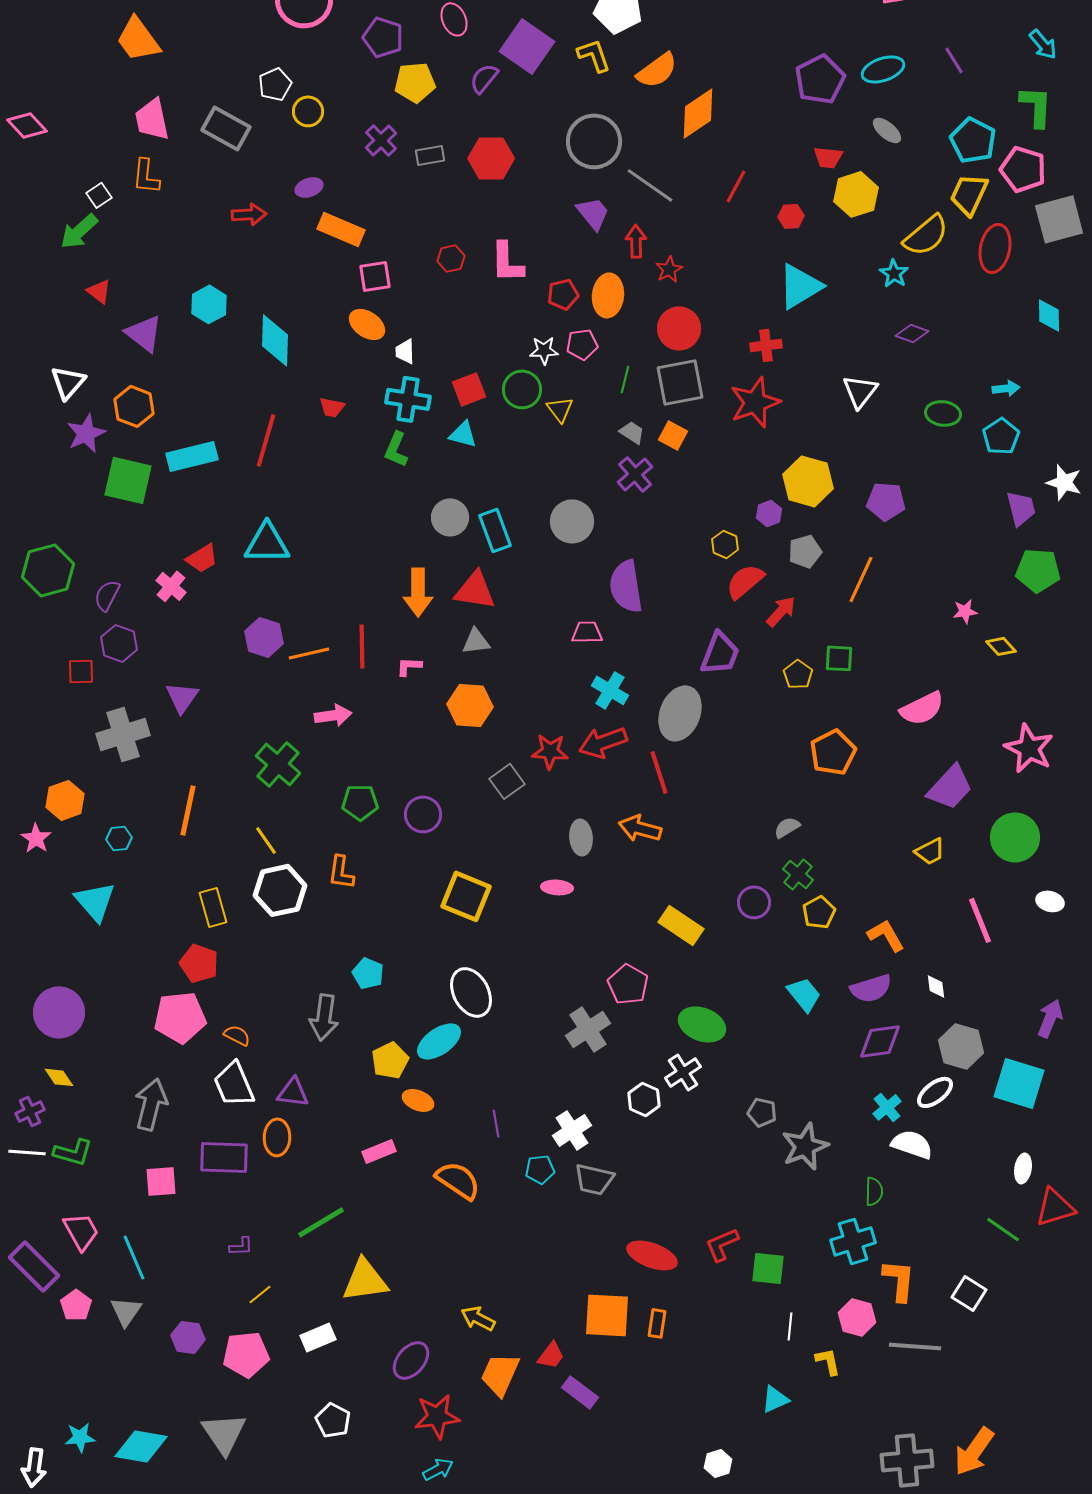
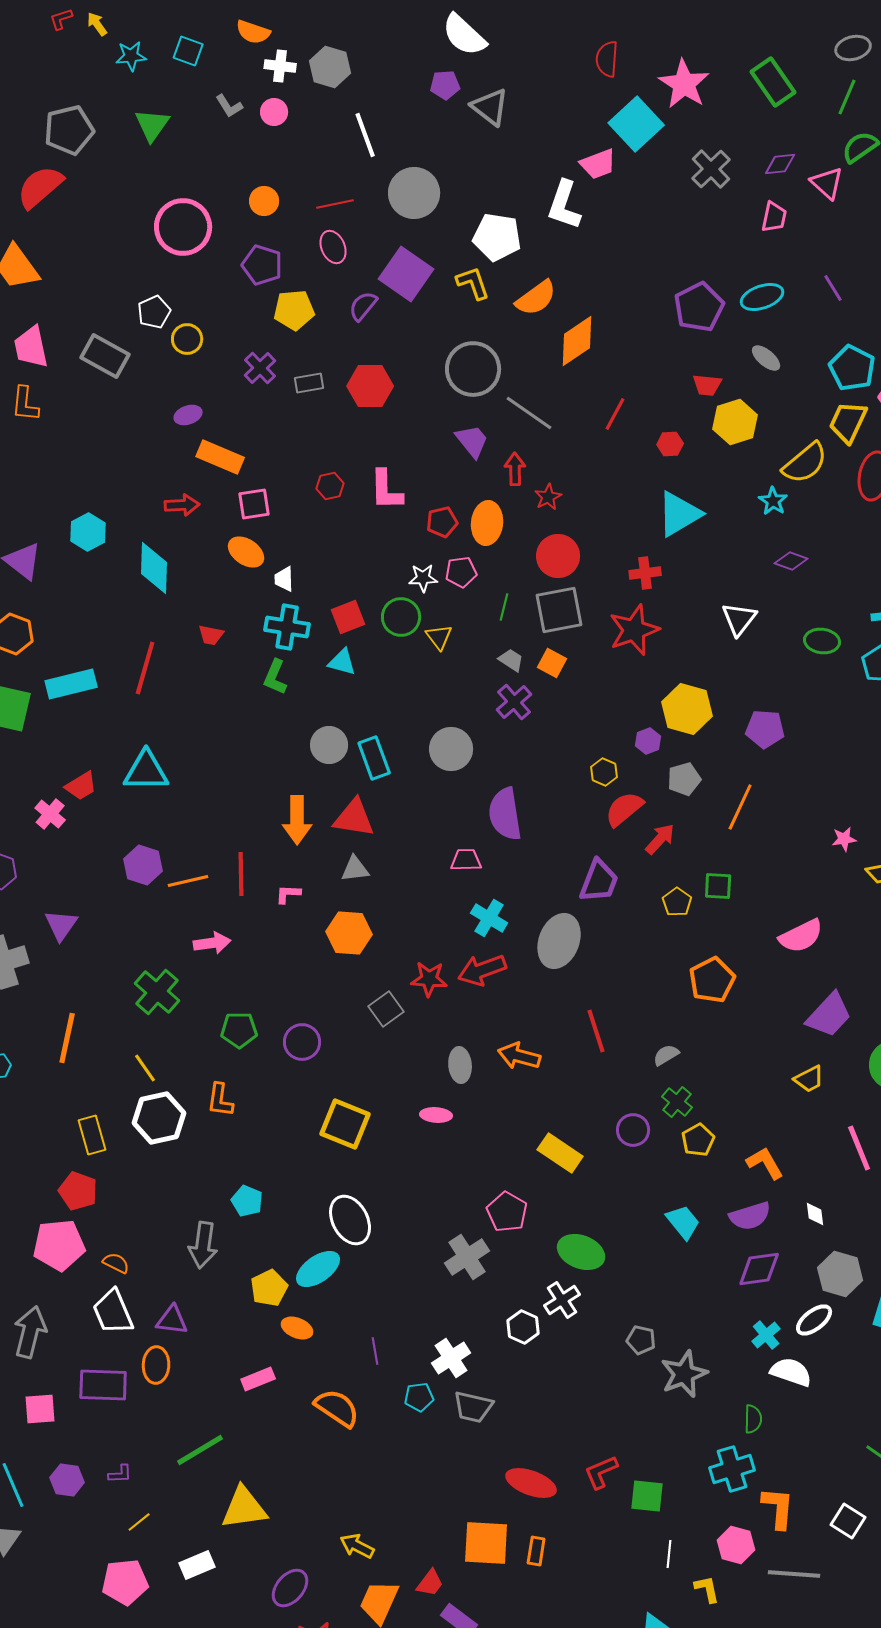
red arrow: (249, 214) -> (182, 505), moved
red line: (659, 772) -> (596, 1031), moved
purple hexagon: (188, 1337) -> (67, 1480), moved

